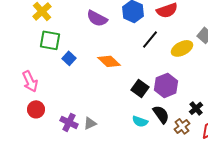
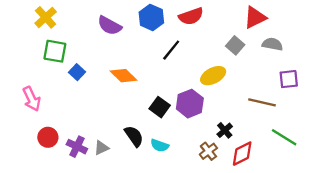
yellow ellipse: (182, 48) -> (213, 76), moved
red circle: (36, 109) -> (48, 137), moved
black semicircle: (161, 114) -> (134, 136), moved

